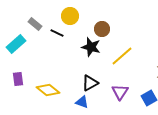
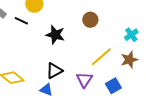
brown circle: (102, 29) -> (90, 20), moved
yellow line: (122, 56) -> (101, 57), moved

